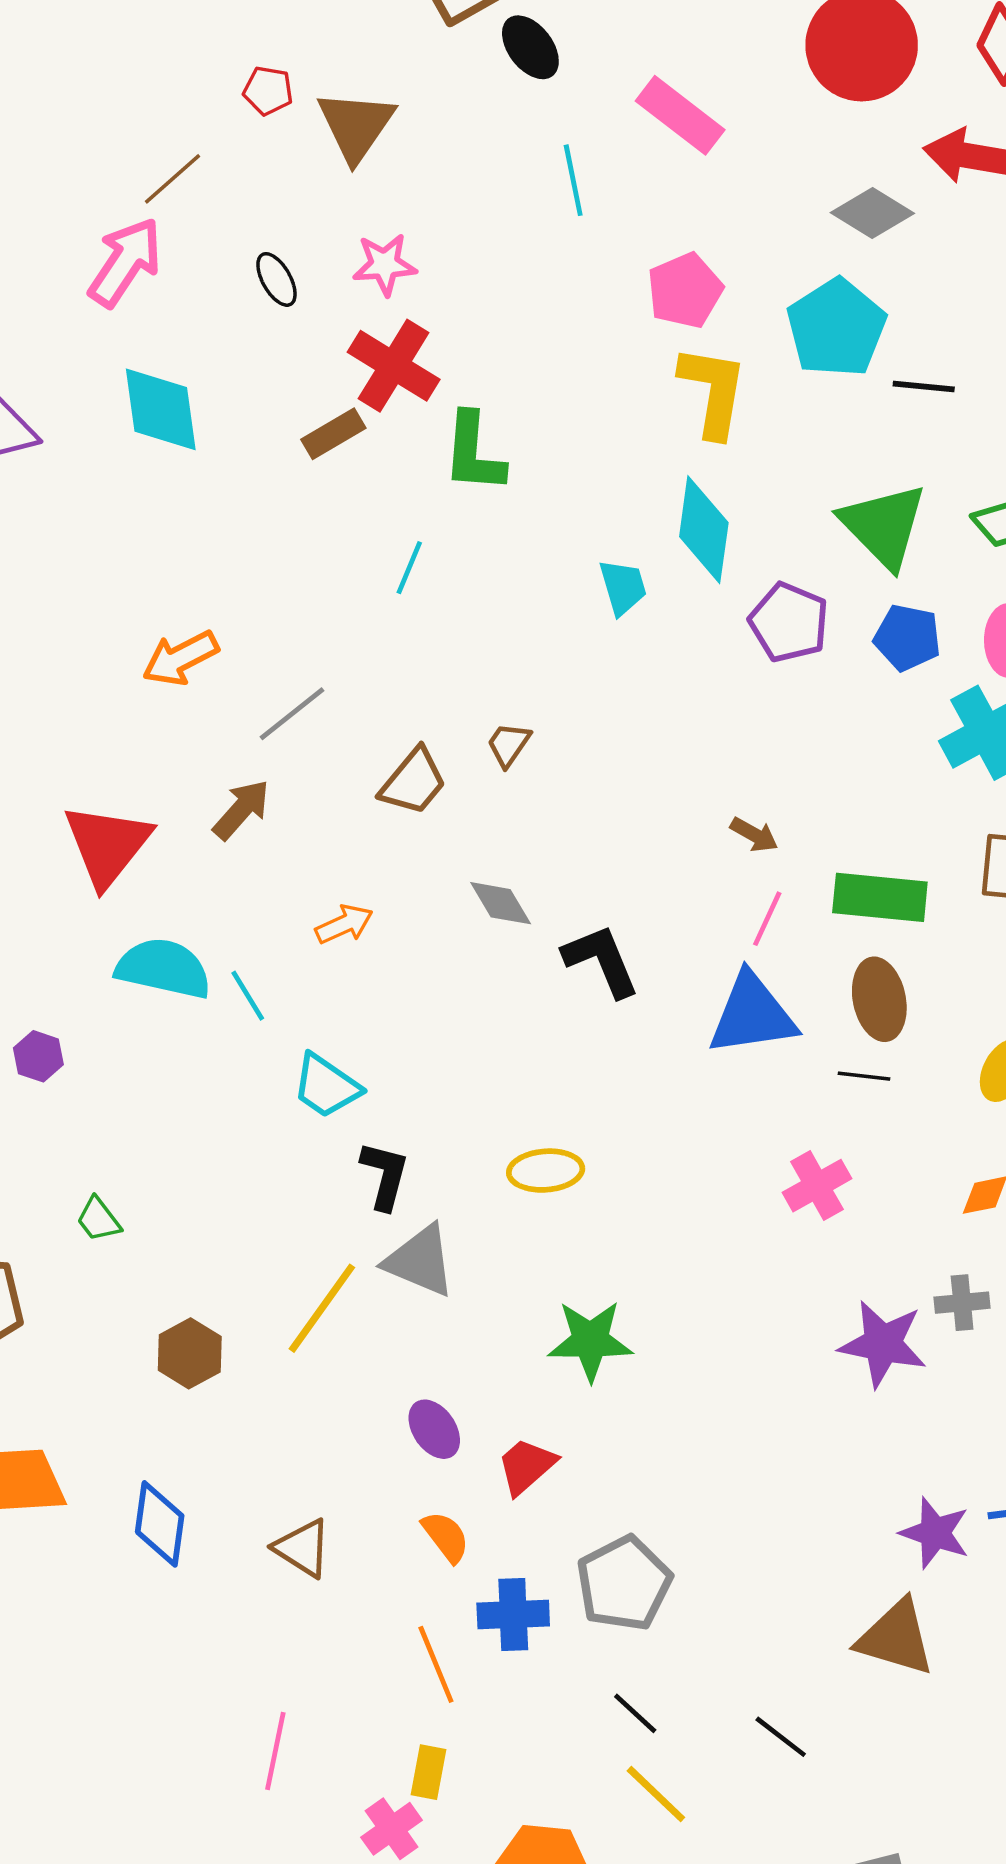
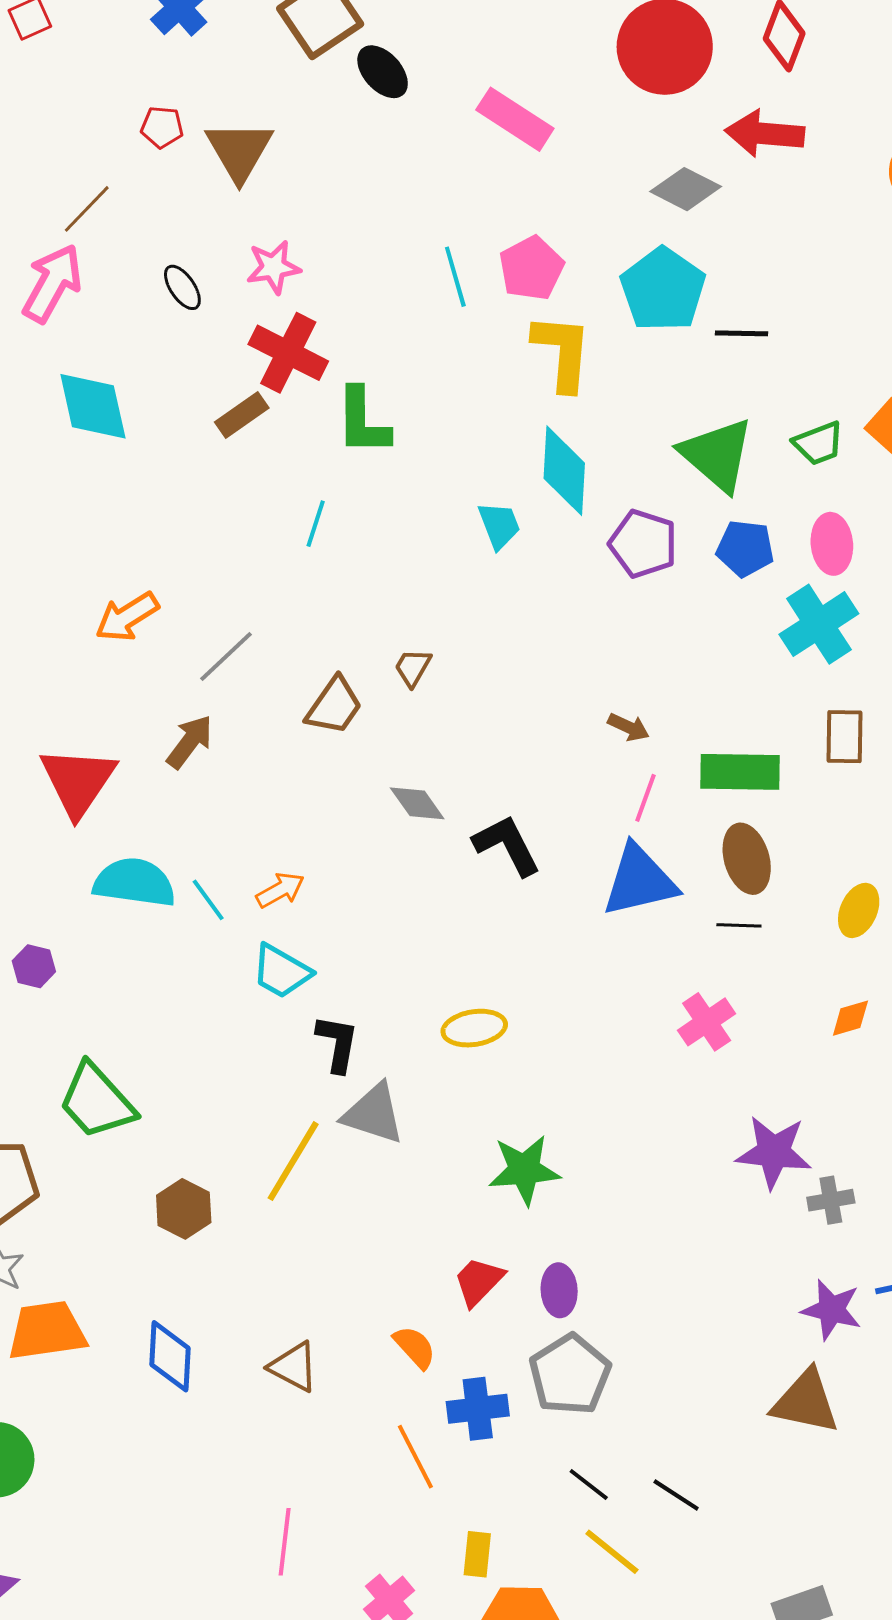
cyan line: (573, 180) -> (455, 277), moved
orange arrow: (344, 924) -> (280, 890), moved
green trapezoid: (99, 1219) -> (97, 1101), size x2.0
gray cross: (962, 1303) -> (831, 1200), moved
purple ellipse: (434, 1429) -> (559, 1290), moved, turned 36
black line: (781, 1737) -> (676, 1495), moved
yellow rectangle: (428, 1772) -> (477, 1554), moved

